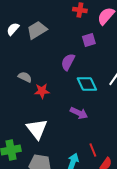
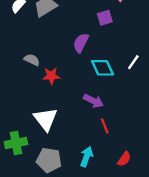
red line: (93, 150) -> (105, 126), moved

